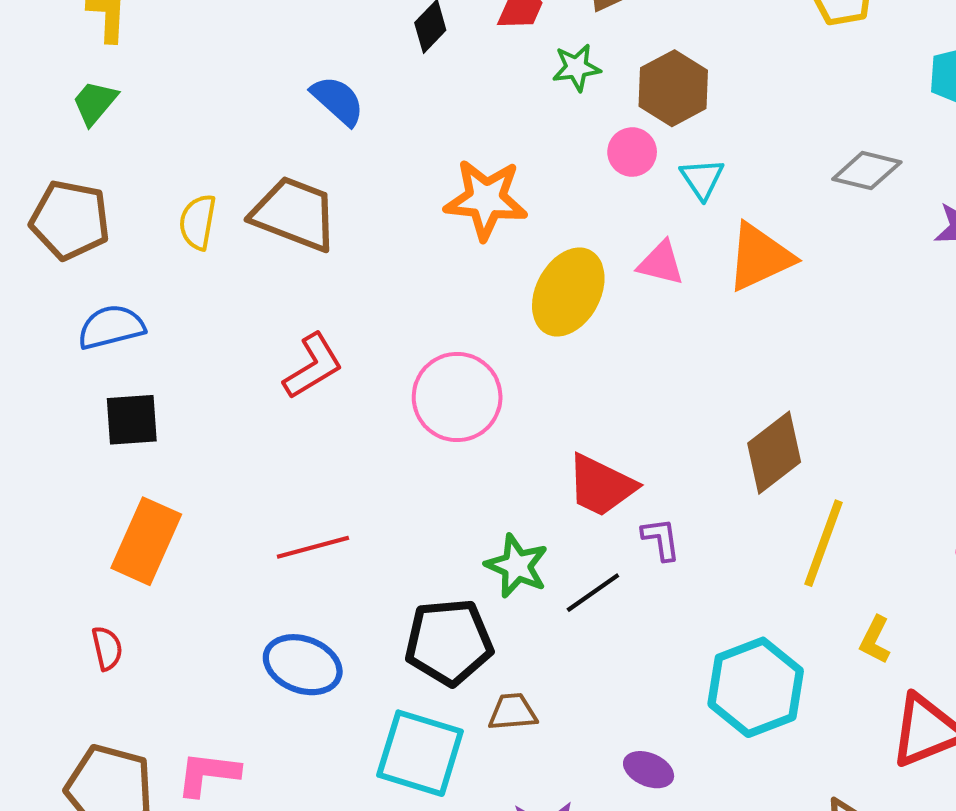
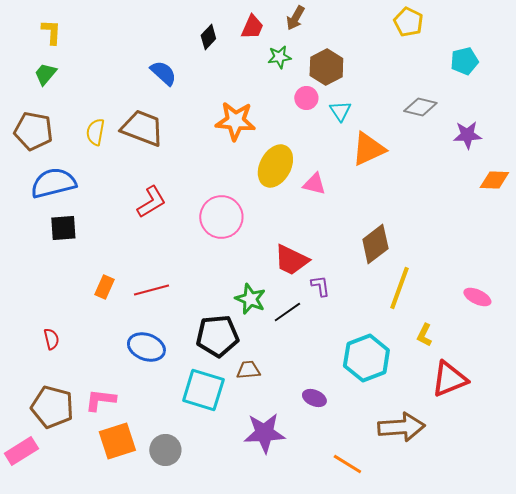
pink triangle: (661, 263) -> (314, 184), moved
blue semicircle: (111, 327) -> (53, 183), size x1.4
orange rectangle: (146, 541) -> (104, 287), moved, size x0.6

